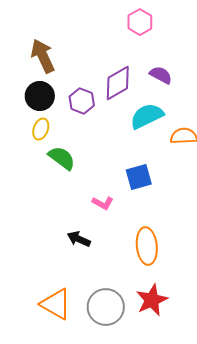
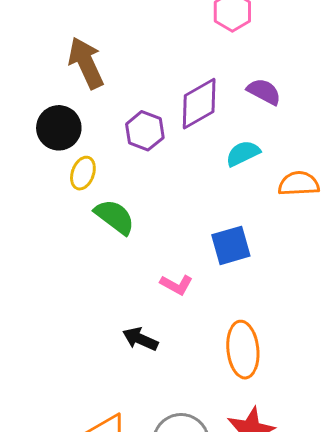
black circle: (40, 96) -> (59, 128), moved
cyan semicircle: (147, 116) -> (243, 153), size x0.7

